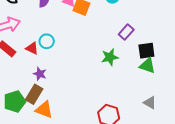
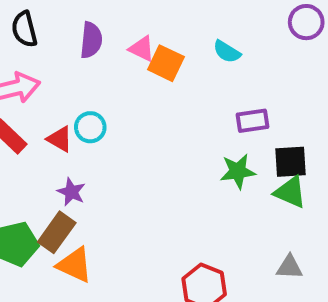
purple rectangle: (126, 32) -> (252, 121), turned 35
green star: (110, 57) -> (238, 171), moved
gray triangle: (150, 103) -> (289, 267), turned -32

